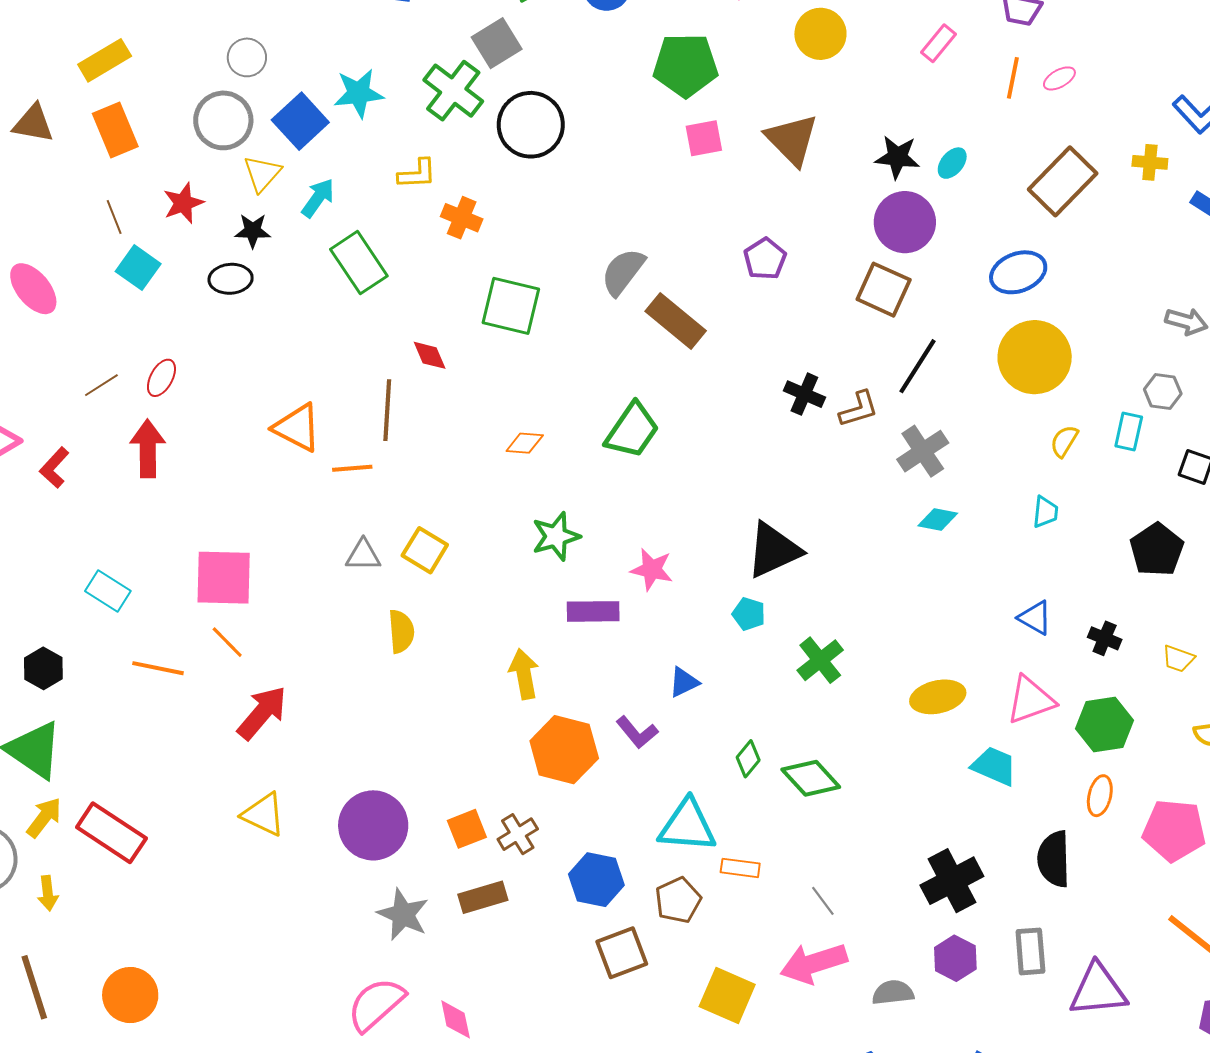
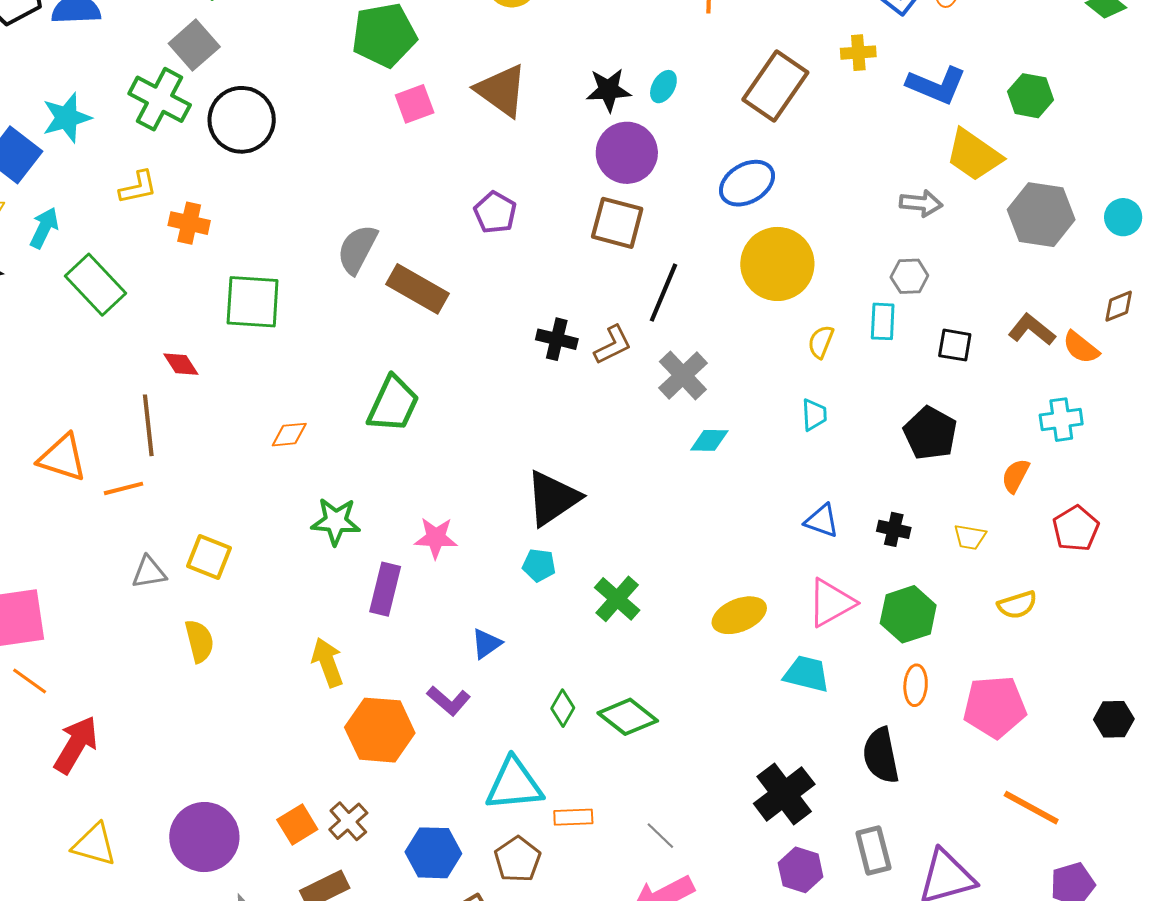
green star: (556, 536) -> (336, 521), turned 30
purple rectangle: (593, 611) -> (385, 589), turned -66

